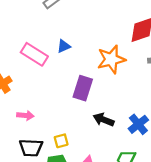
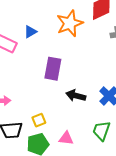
orange star: (111, 59) -> (70, 23), moved

